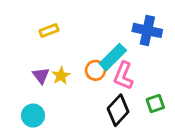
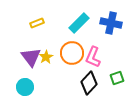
cyan rectangle: (113, 57) -> (79, 23), moved
orange circle: (95, 70) -> (72, 53), size x1.5
purple triangle: (41, 76) -> (31, 57), size x1.5

